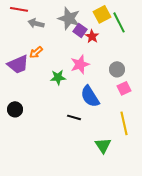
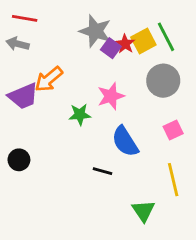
yellow square: (102, 14) -> (143, 41), moved
gray arrow: (36, 23) -> (18, 44), moved
red star: (92, 36) -> (125, 44), moved
orange arrow: (36, 52) -> (49, 79), size x1.5
gray circle: (117, 69) -> (163, 81), moved, size x1.5

